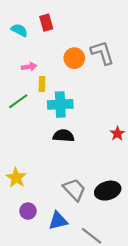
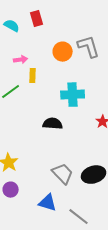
cyan cross: (60, 104) -> (73, 95), moved
purple circle: (28, 211) -> (11, 190), moved
blue triangle: (58, 221) -> (48, 203), turned 30

